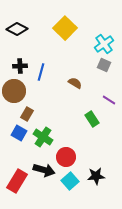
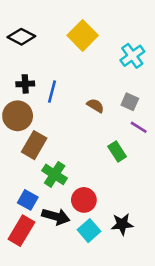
gray square: (104, 65) -> (130, 102), moved
brown rectangle: (27, 114) -> (34, 145), size x1.5
blue square: (19, 133) -> (28, 200), moved

